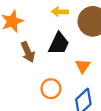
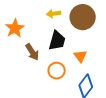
orange circle: (51, 89) -> (57, 71), moved

